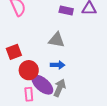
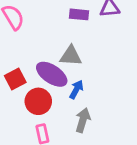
blue arrow: (58, 65) -> (76, 89), turned -56
purple ellipse: (42, 85) -> (52, 74), moved

